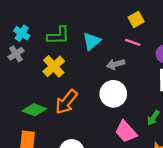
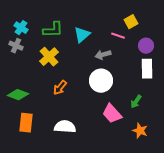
yellow square: (136, 19) -> (131, 22), moved
gray cross: (16, 54) -> (16, 46), turned -32
orange arrow: (66, 102) -> (60, 88), size x0.7
green diamond: (34, 110) -> (18, 95), moved

